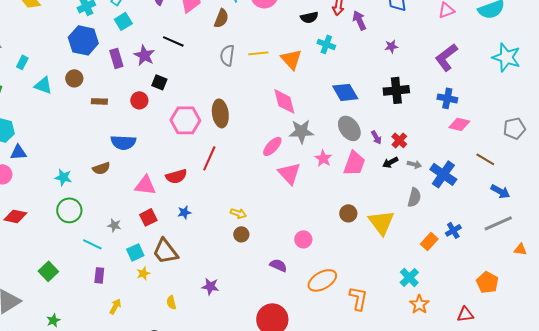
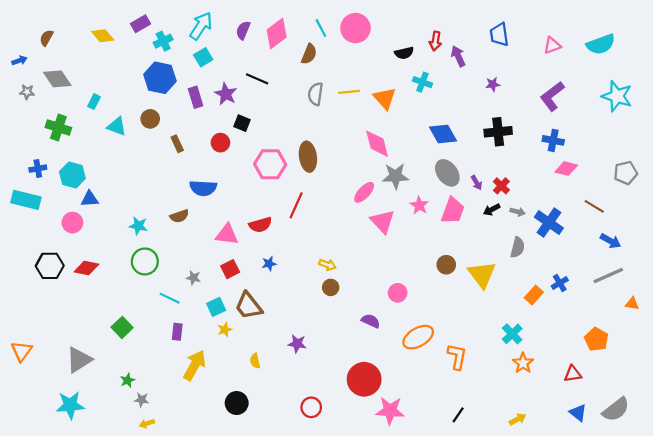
brown rectangle: (99, 101) -> (177, 144), turned 63
yellow arrow: (115, 306) -> (194, 365), size x1.8

